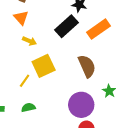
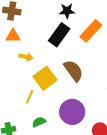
orange triangle: (21, 18) -> (13, 36), turned -35
brown semicircle: (87, 66) -> (73, 71), moved
purple circle: (81, 105) -> (72, 112), moved

